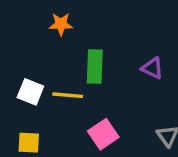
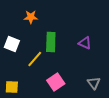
white square: (30, 92) -> (12, 44), moved
yellow line: (68, 95) -> (35, 59), turned -54

